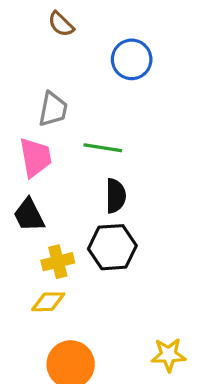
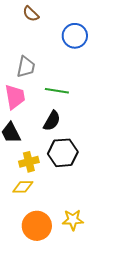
black semicircle: (116, 196) -> (52, 121), moved, turned 30
yellow star: (169, 355) -> (73, 220), moved

